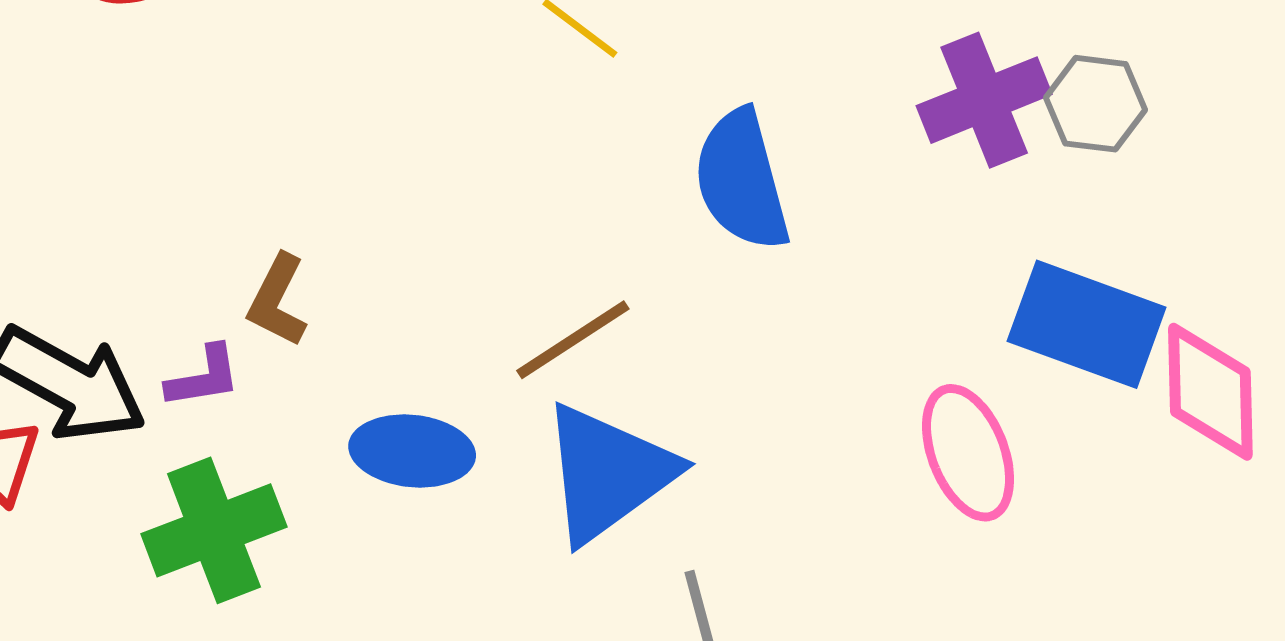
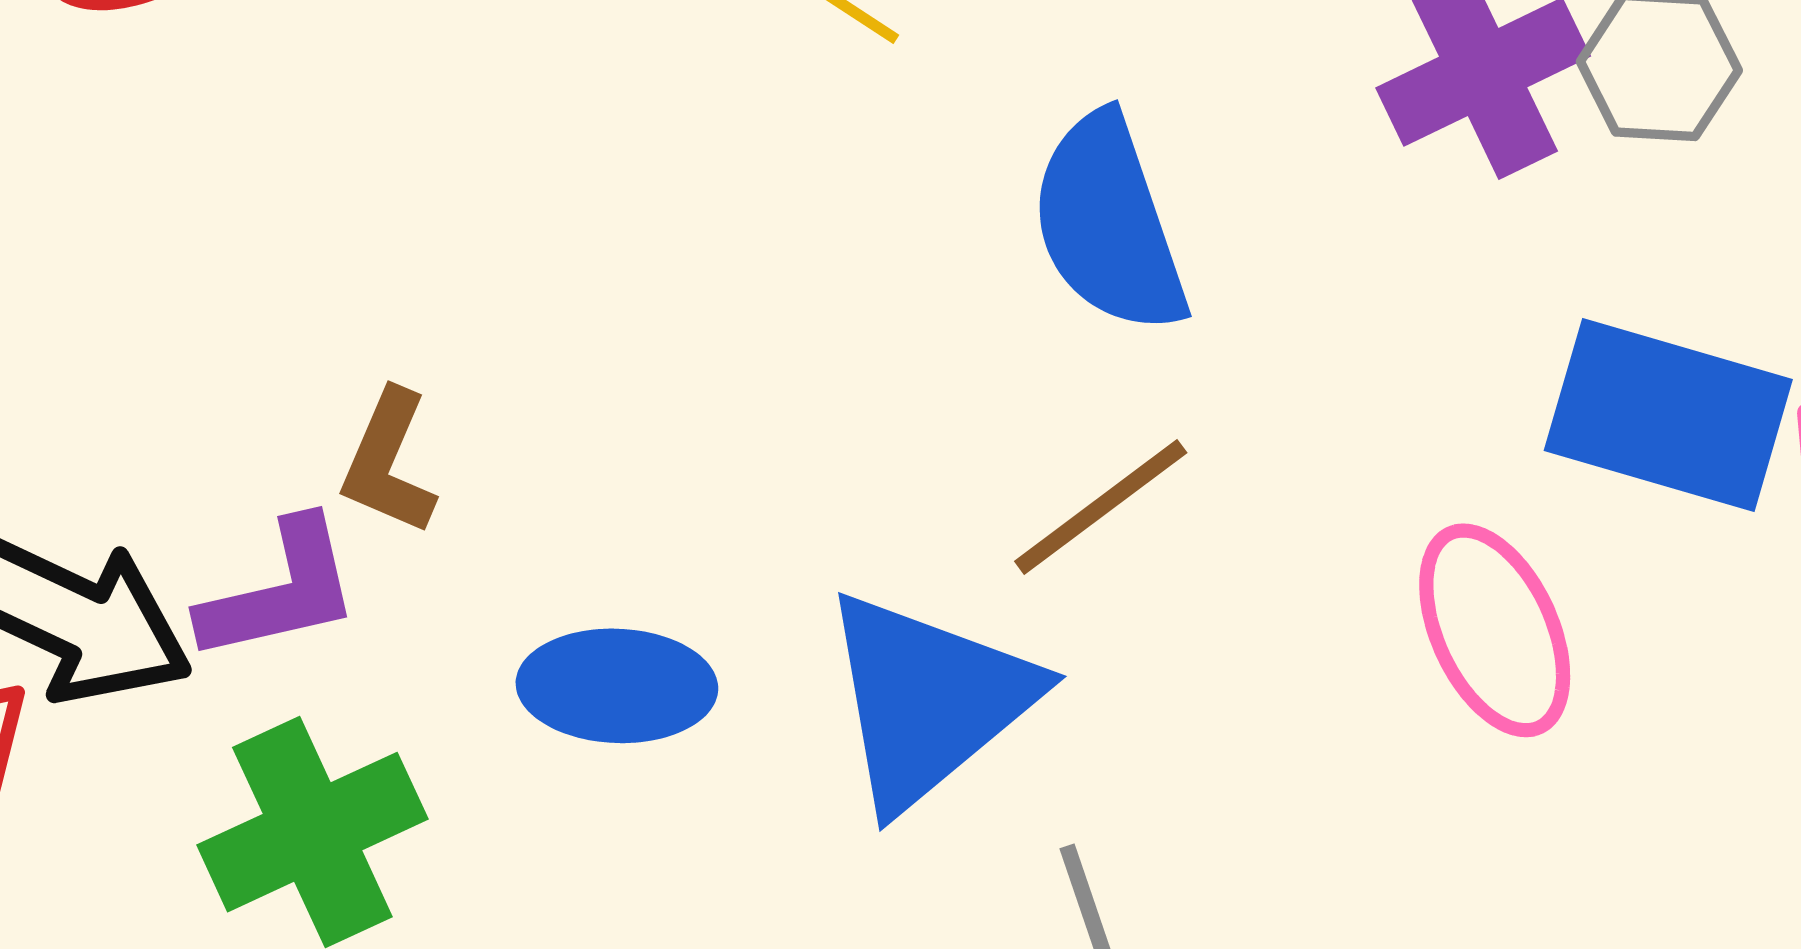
brown line: (573, 340) -> (1101, 507), moved
purple L-shape: (204, 377) -> (280, 591), size x1.4

